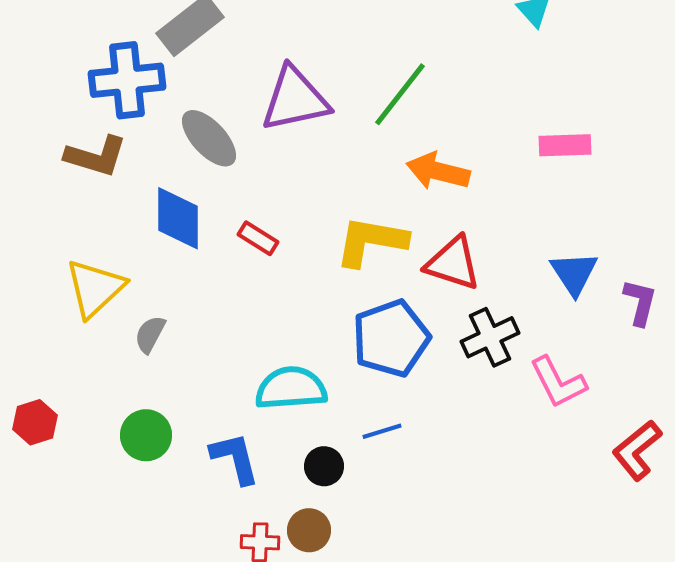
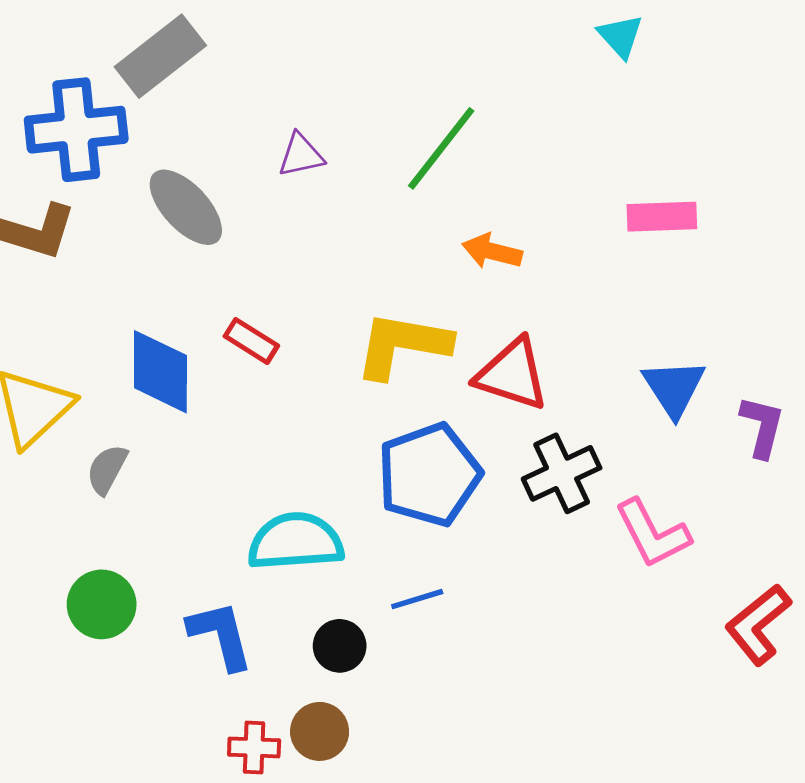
purple triangle: (295, 99) -> (301, 155), size x0.5
orange arrow: (438, 171) -> (492, 251), size x0.7
blue diamond: (178, 218) -> (160, 372), moved

